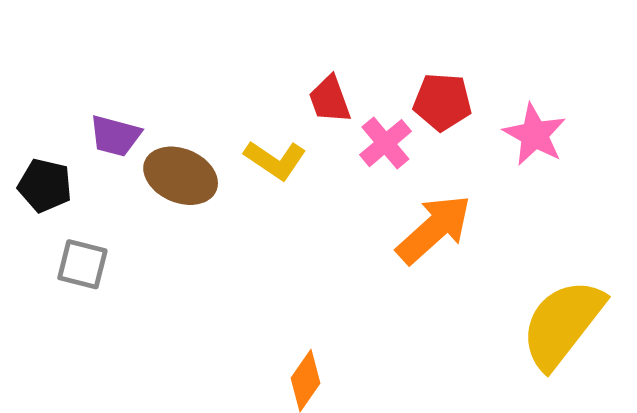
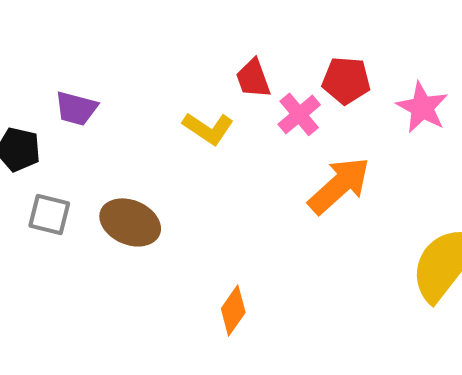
brown ellipse: (181, 176) -> (130, 222), moved

